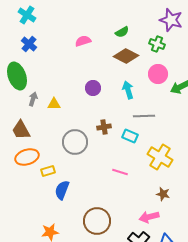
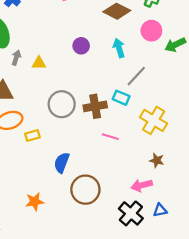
gray line: (144, 116) -> (136, 76), turned -45
brown cross: (104, 127) -> (95, 106), moved, size x1.5
blue semicircle: (62, 190) -> (62, 163), moved

